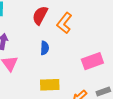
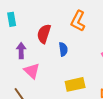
red semicircle: (40, 15) -> (44, 34), moved

